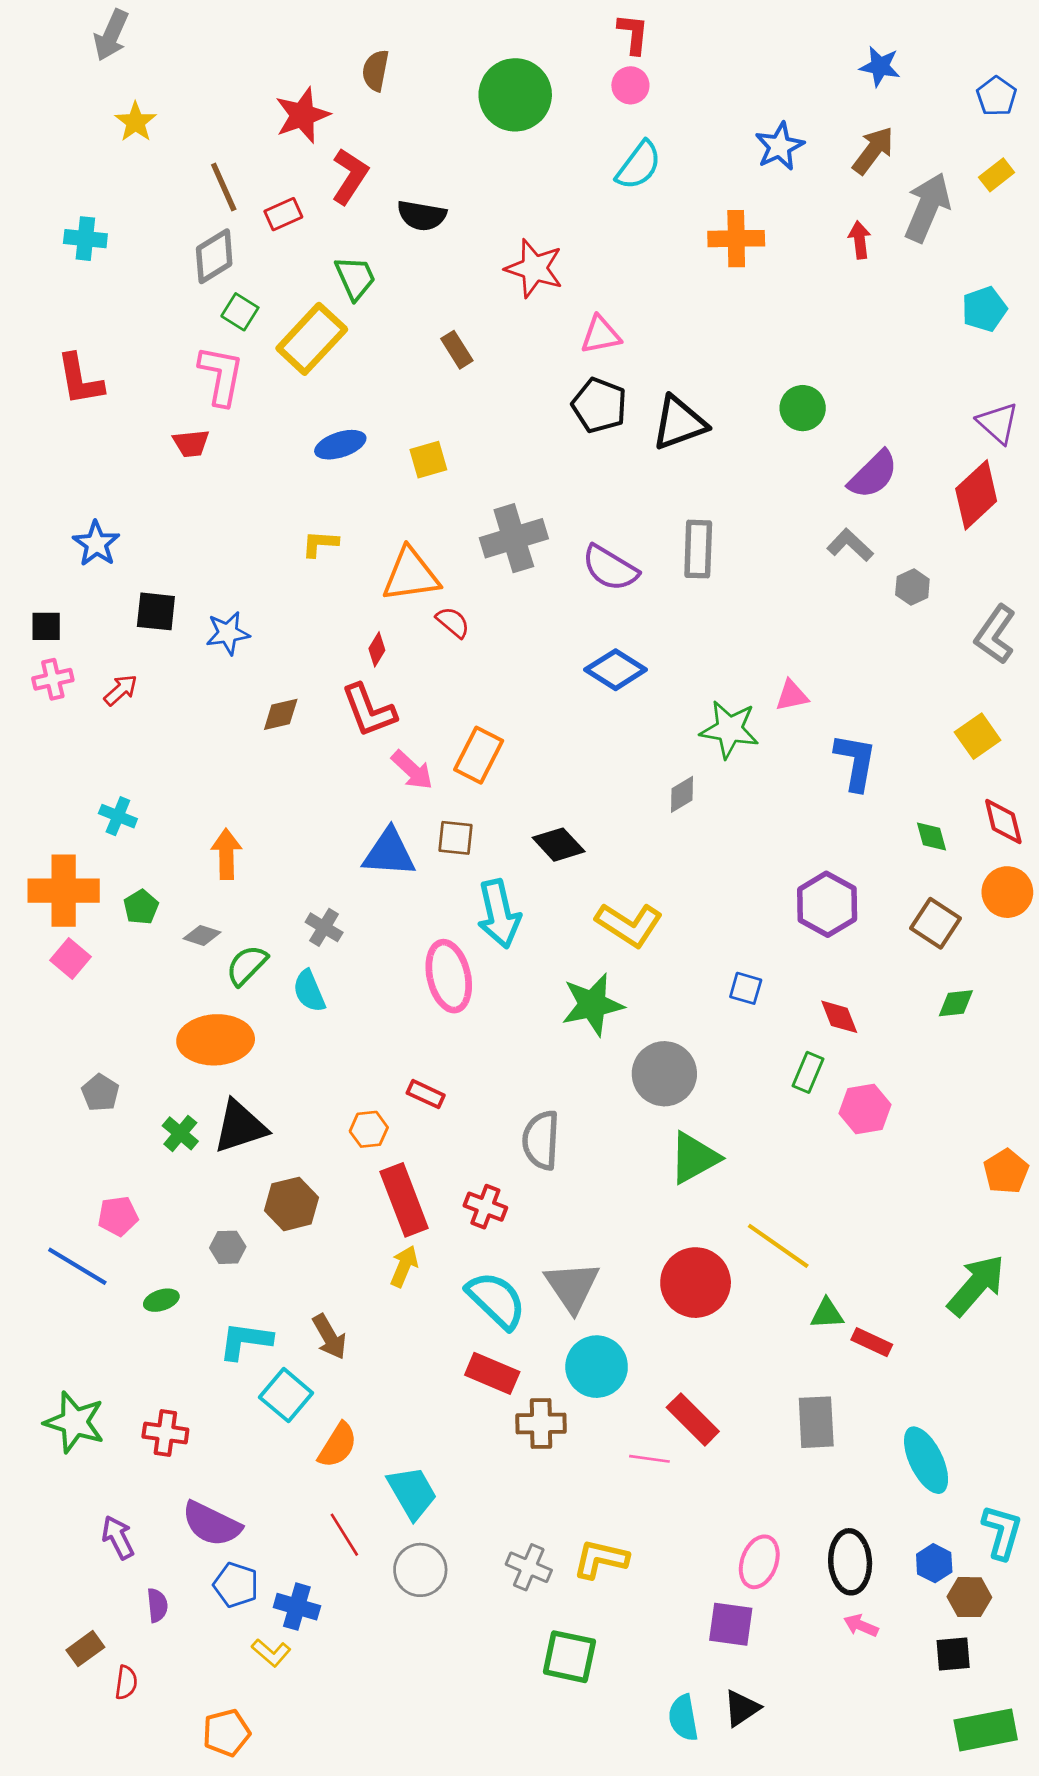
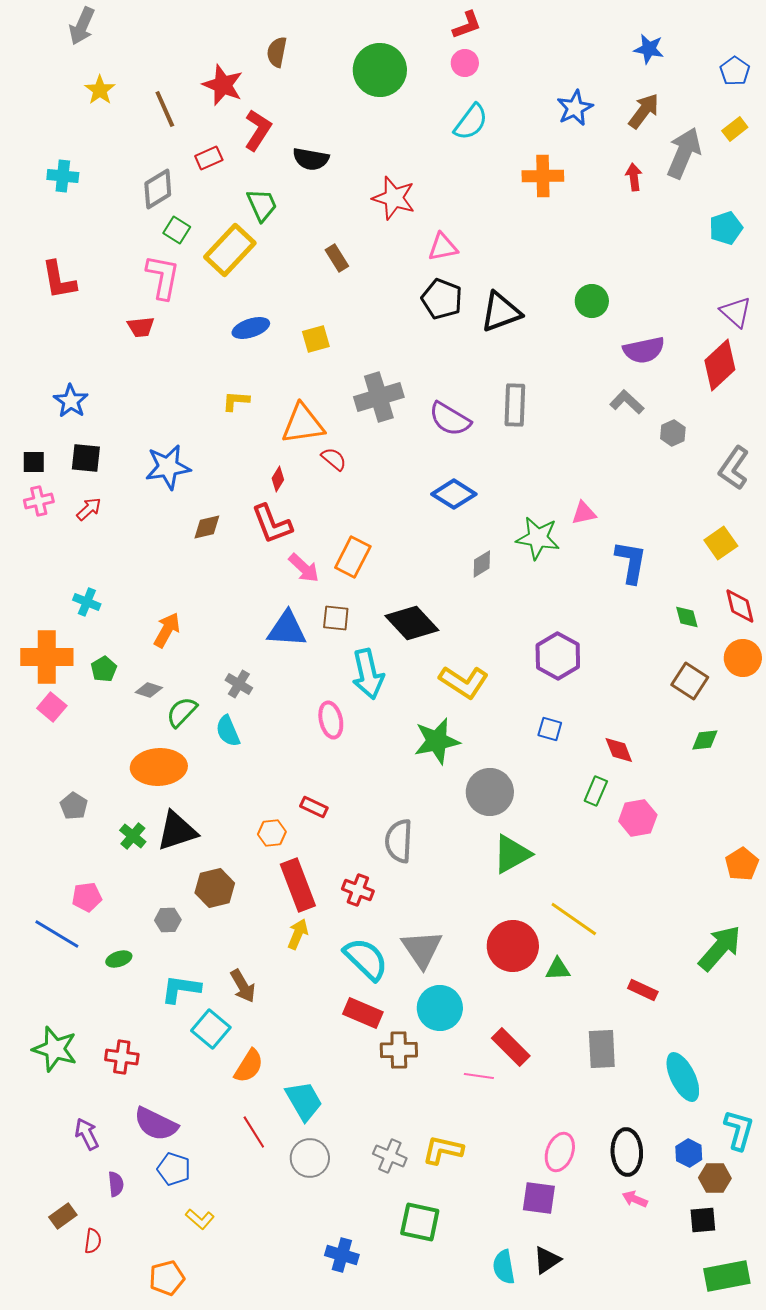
red L-shape: (633, 34) -> (467, 25), turned 64
red star: (302, 115) -> (223, 85), turned -30
brown line: (224, 187) -> (165, 109), moved
purple semicircle: (873, 474) -> (644, 350), turned 33
black square: (156, 611) -> (86, 458), moved
blue star: (228, 633) -> (168, 467), size x1.4
gray diamond: (682, 794) -> (482, 564), moved
black diamond: (559, 845) -> (412, 623), size x1.4
orange arrow: (226, 854) -> (167, 630), turned 30
purple hexagon: (827, 904) -> (558, 656), moved
pink ellipse: (449, 976) -> (331, 720), size x0.7
green triangle: (827, 1314) -> (558, 969), moved
blue cross: (297, 1607) -> (342, 1255), moved

